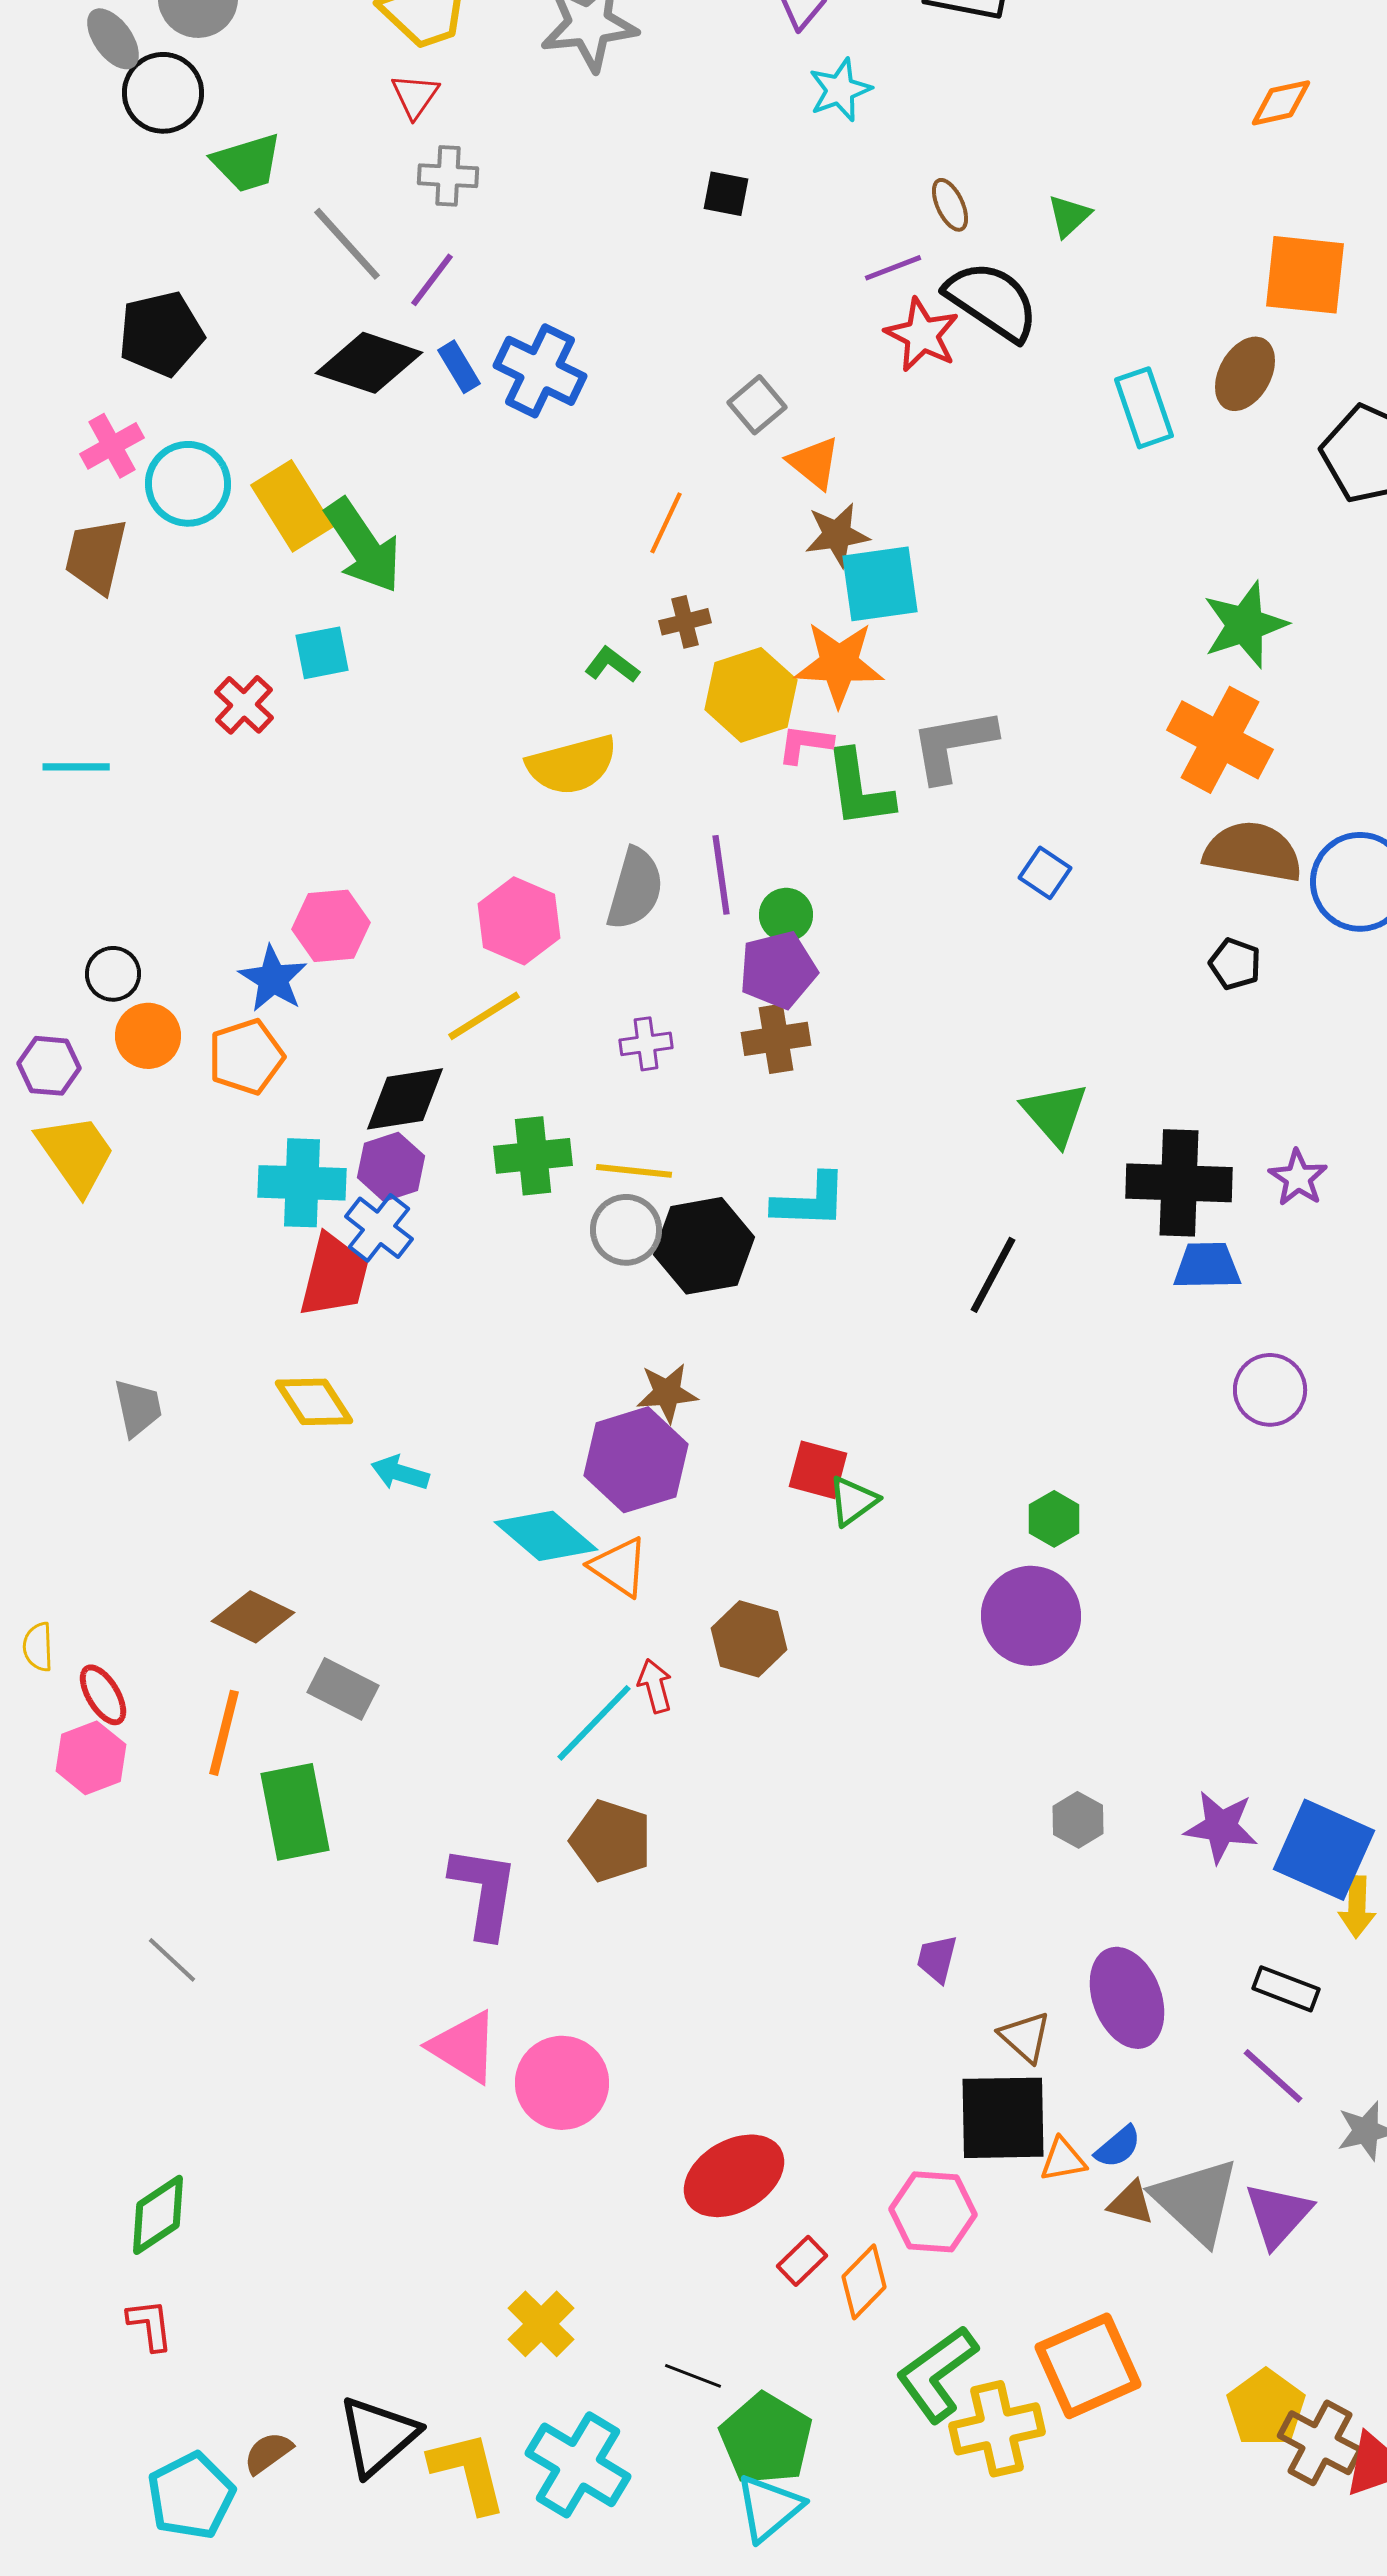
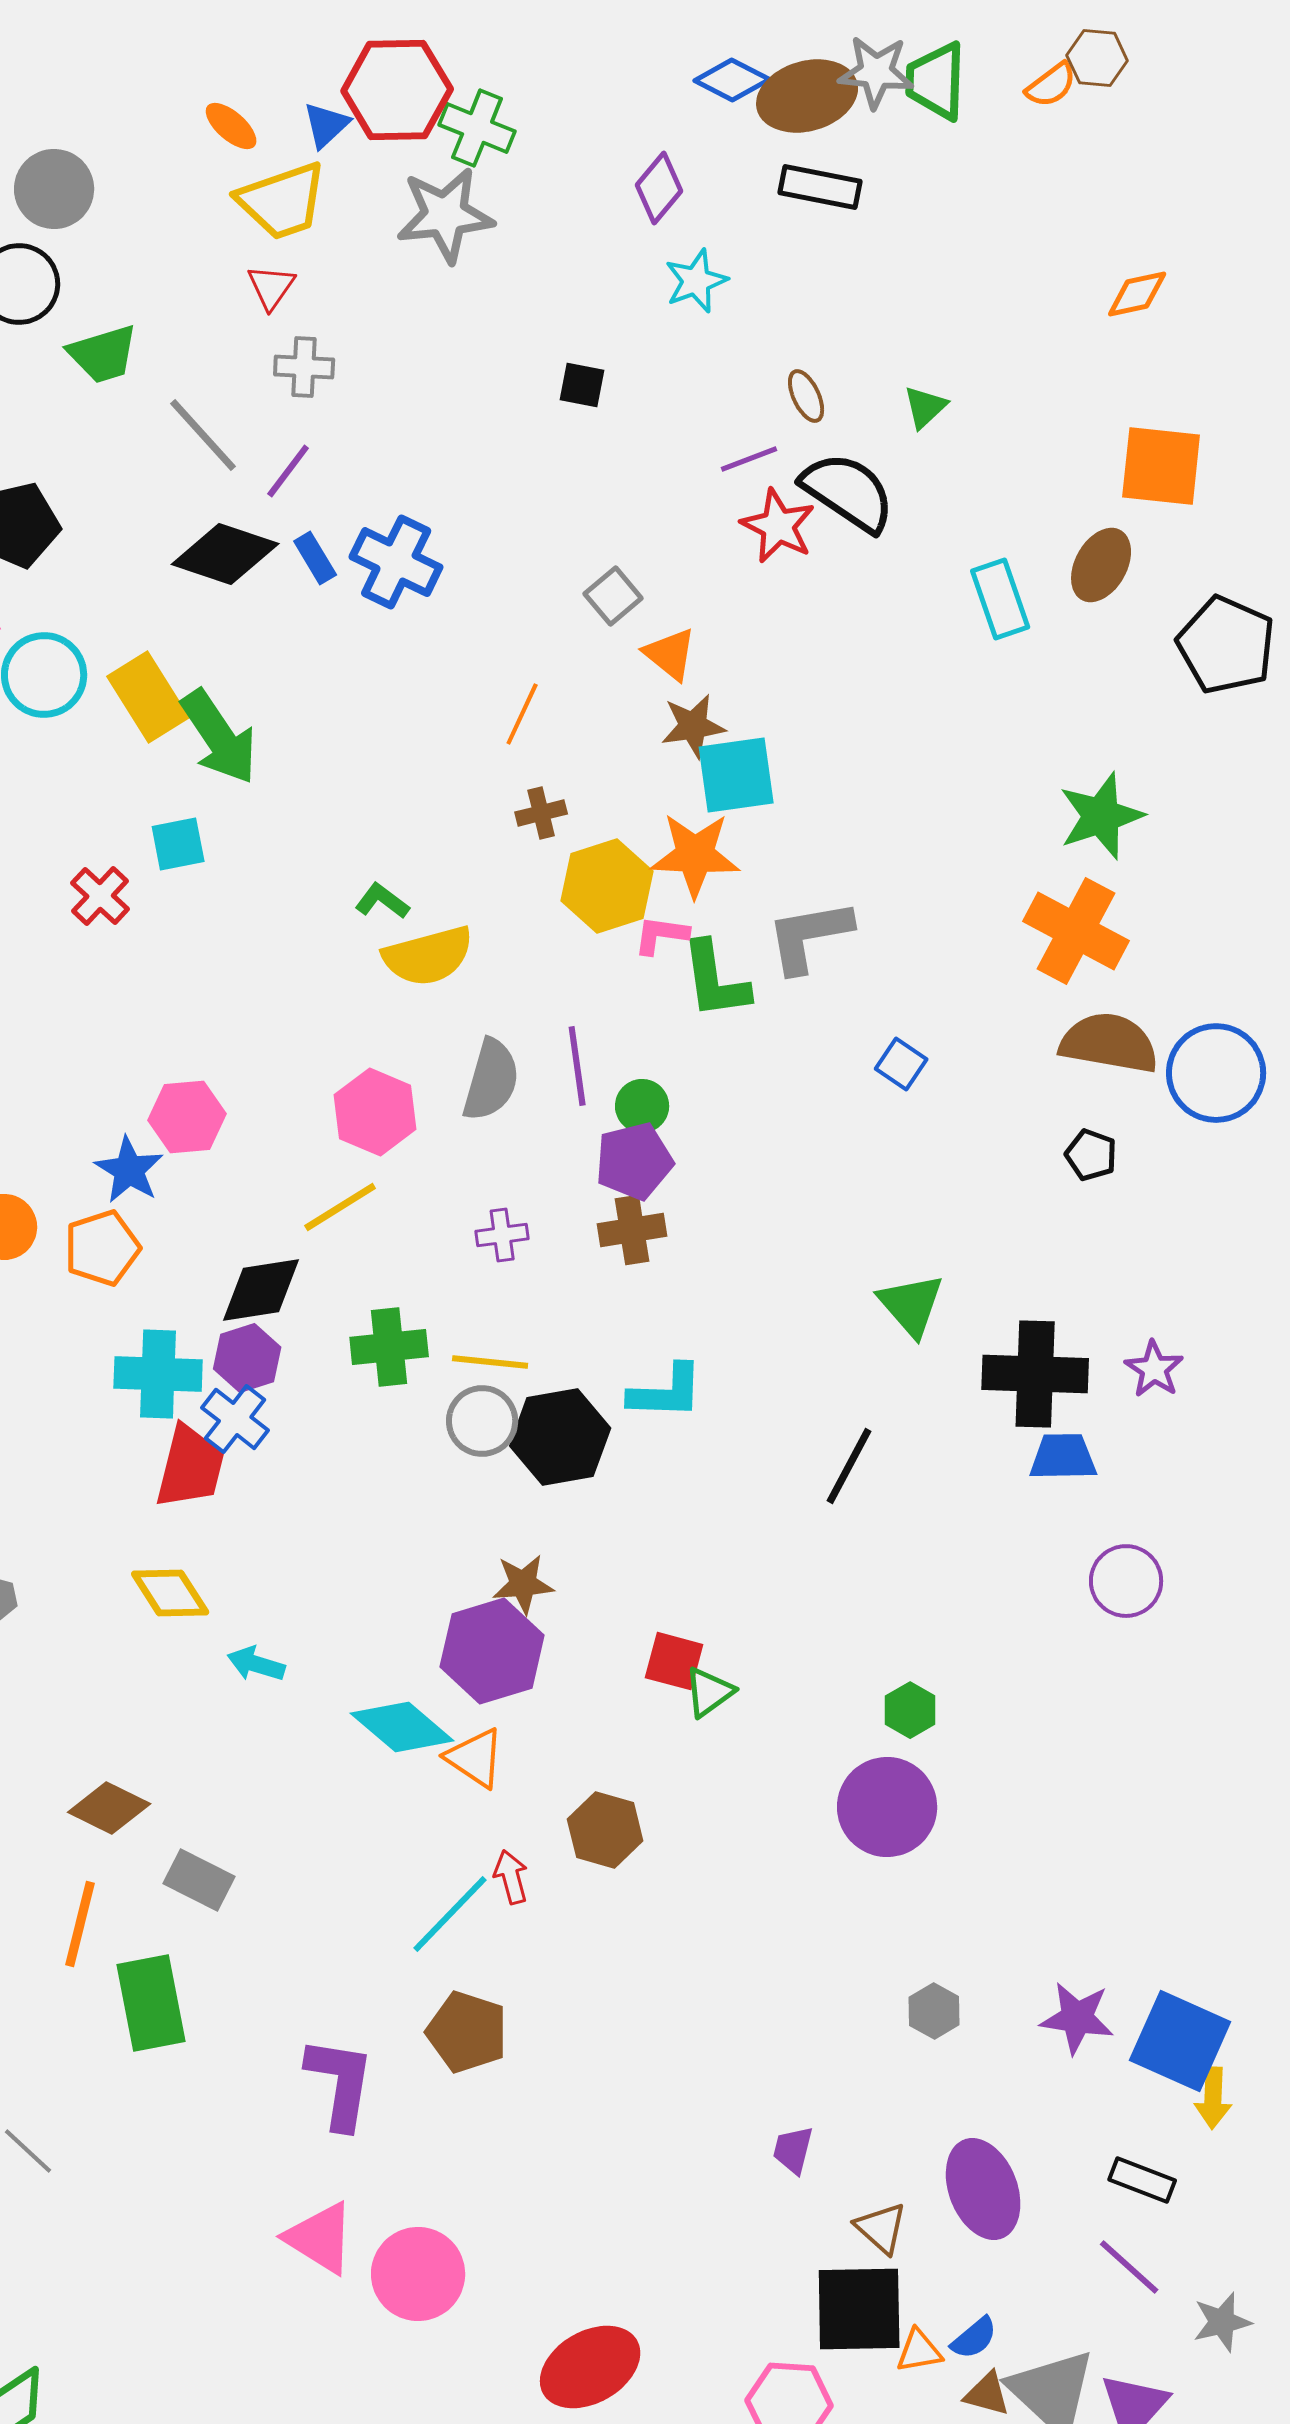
green L-shape: (612, 665) -> (382, 901), moved

